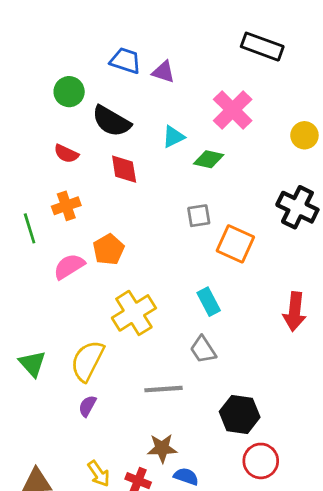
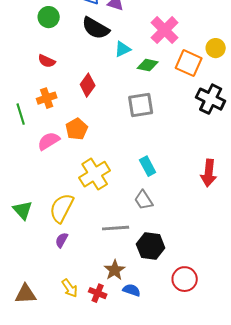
black semicircle: (111, 121) -> (96, 28), moved
red diamond: (124, 169) -> (88, 85), moved, turned 45
gray square: (199, 216) -> (141, 105), size x1.5
orange square: (235, 244) -> (189, 63), moved
black hexagon: (240, 414) -> (151, 246), moved
brown star: (162, 448) -> (115, 270), turned -30

